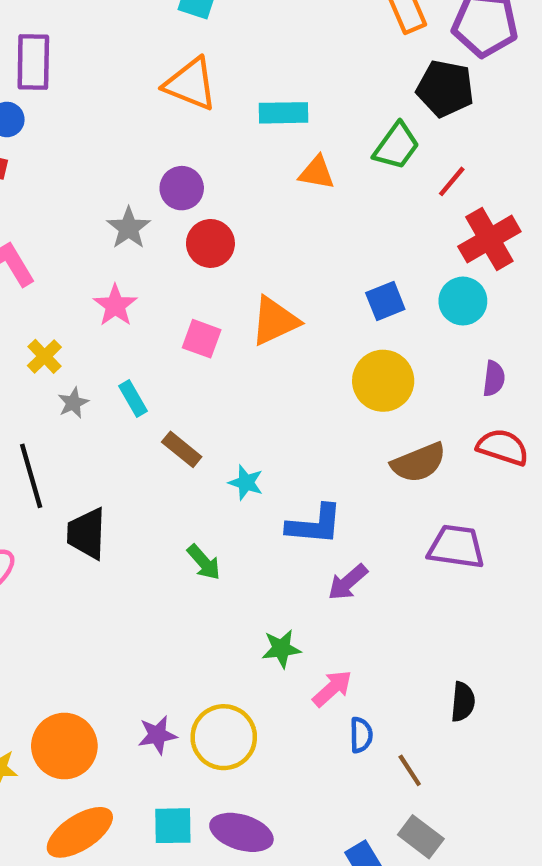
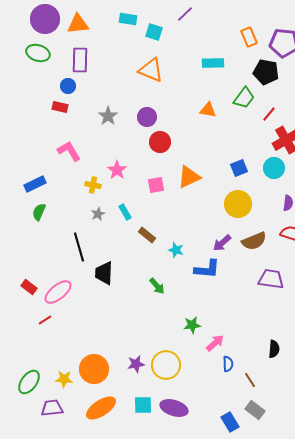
cyan rectangle: (284, 113) -> (213, 63), moved
gray star: (129, 228) -> (108, 116), moved
pink square: (202, 339) -> (156, 185), turned -30
yellow cross: (44, 356) -> (93, 185), moved, turned -35
purple arrow: (348, 582) -> (222, 243), moved

